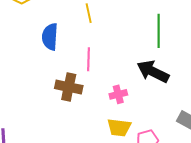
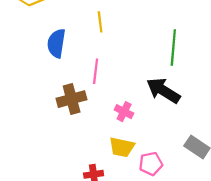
brown cross: (69, 87) -> (72, 99), turned -32
pink cross: (118, 94) -> (124, 112), turned 36

